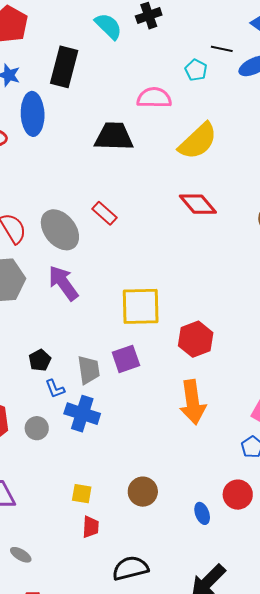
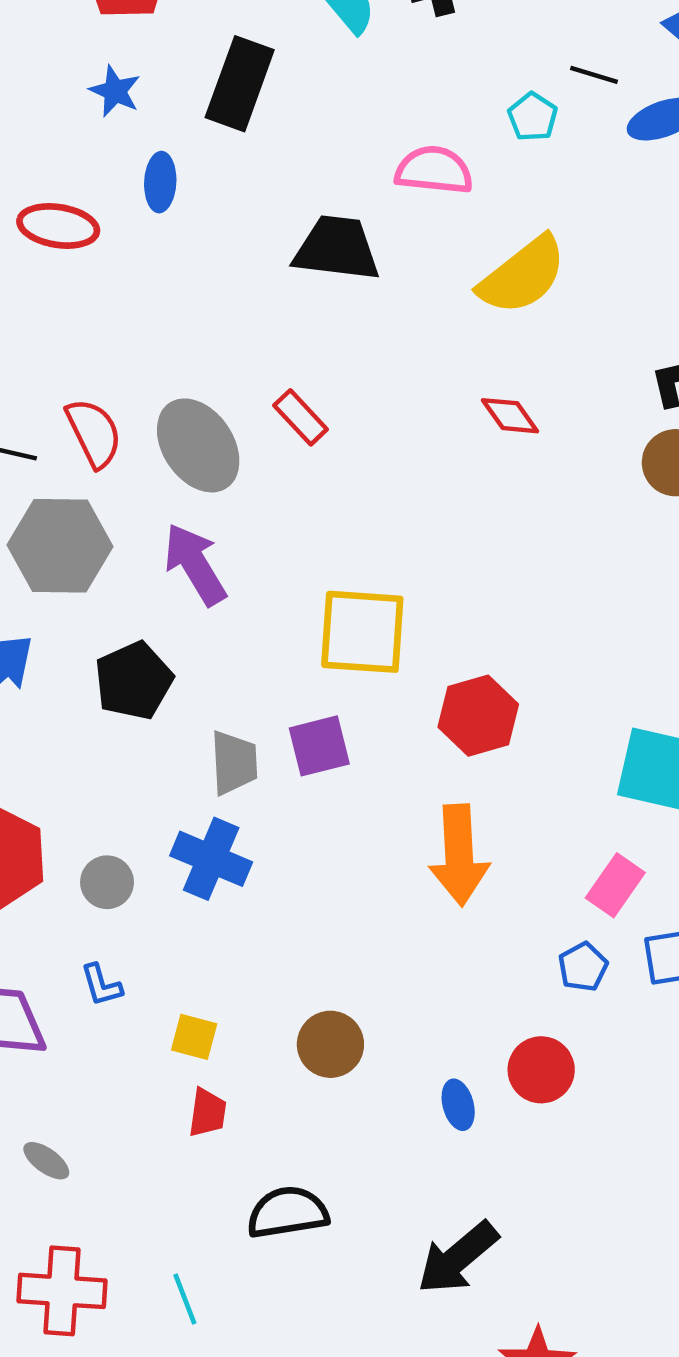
blue ellipse: (33, 114) -> (160, 182), size x0.6
red diamond: (198, 204) -> (510, 416), size x0.7
black pentagon: (40, 360) -> (134, 681), moved, size x1.6
blue L-shape: (55, 389) -> (101, 985), moved

